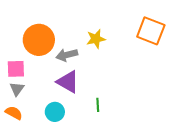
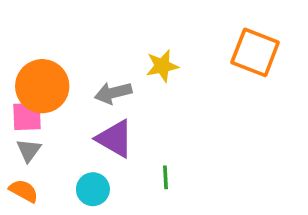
orange circle: (39, 40) -> (42, 86), moved

